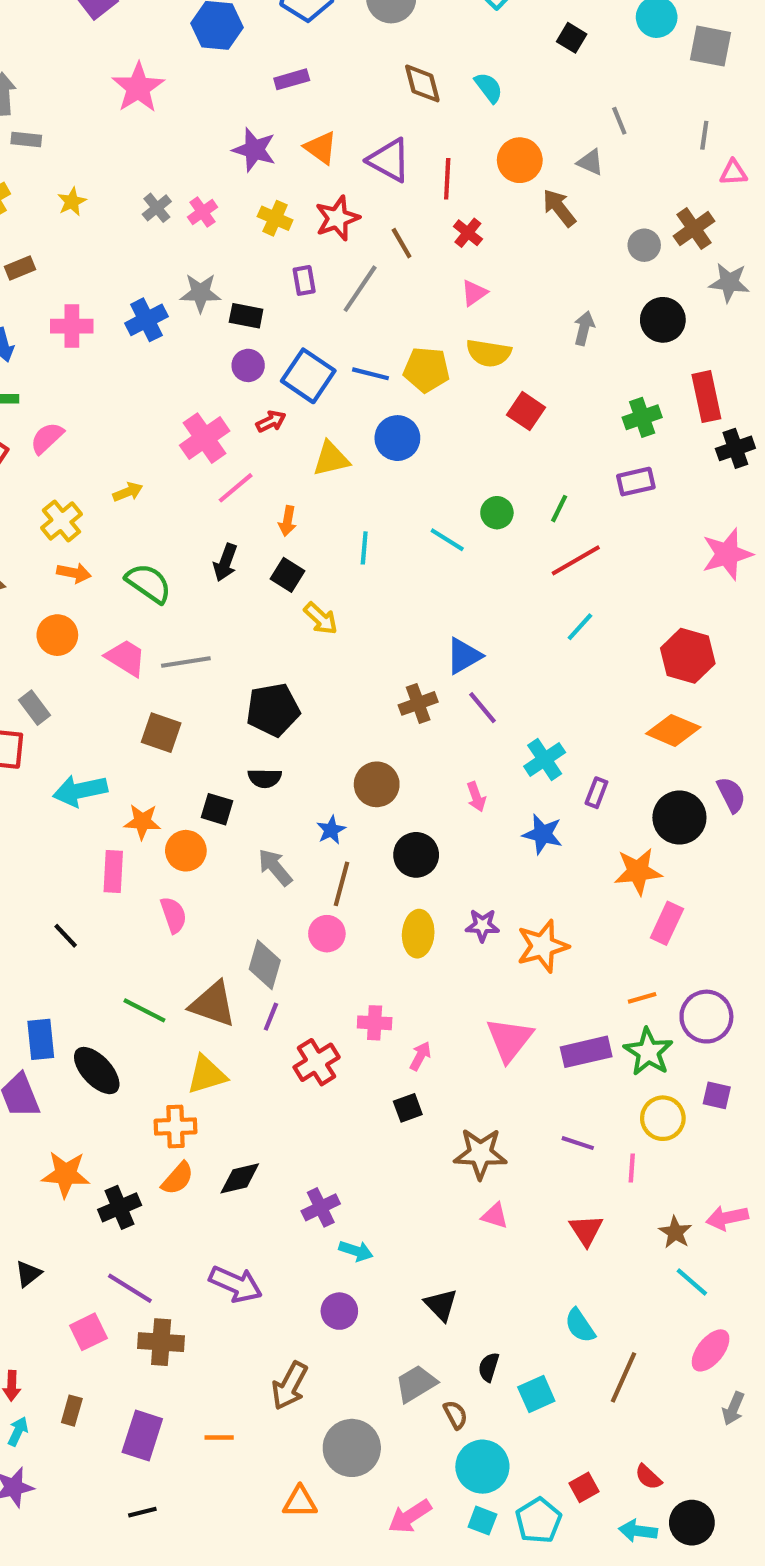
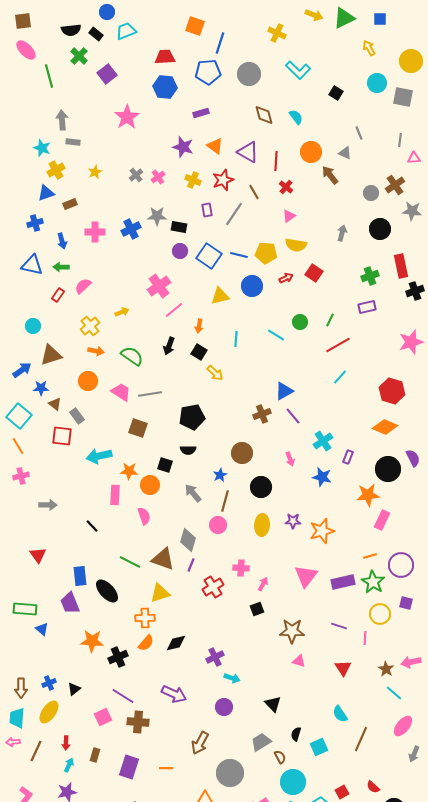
red arrow: (271, 421) -> (286, 278), moved

